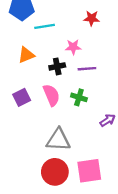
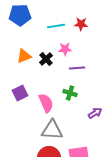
cyan line: (45, 26) -> (56, 26), moved
black cross: (57, 66) -> (46, 59), moved, turned -32
pink semicircle: (51, 95) -> (46, 103), moved

